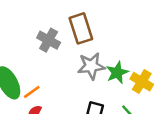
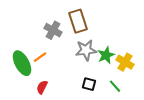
orange line: (32, 92) -> (40, 57), moved

